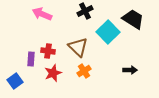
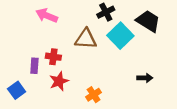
black cross: (85, 11) -> (106, 12), moved
brown triangle: (78, 47) -> (86, 39), moved, turned -40
orange cross: (84, 71) -> (94, 95), moved

